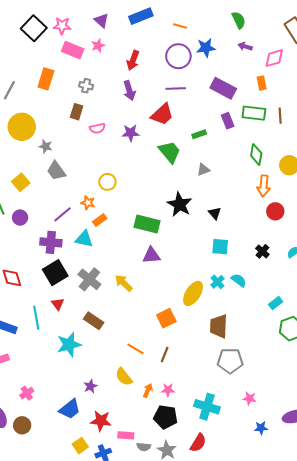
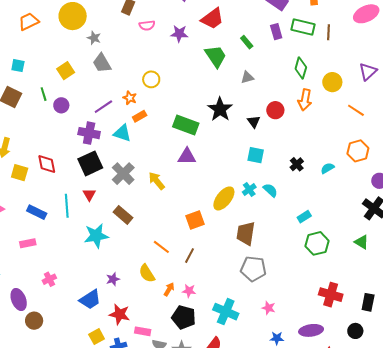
green rectangle: (199, 134) -> (247, 42), turned 64
red circle: (275, 211) -> (275, 110), moved
brown circle: (22, 425) -> (34, 321), moved

